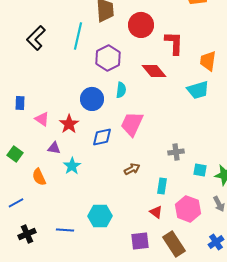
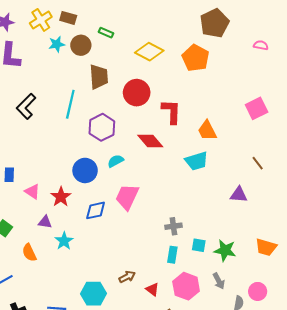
orange trapezoid: (208, 61) -> (207, 130), turned -35
cyan semicircle: (121, 90) -> (116, 161), turned -126
brown arrow: (132, 169) -> (127, 277), moved
cyan rectangle: (162, 186) -> (172, 255), moved

